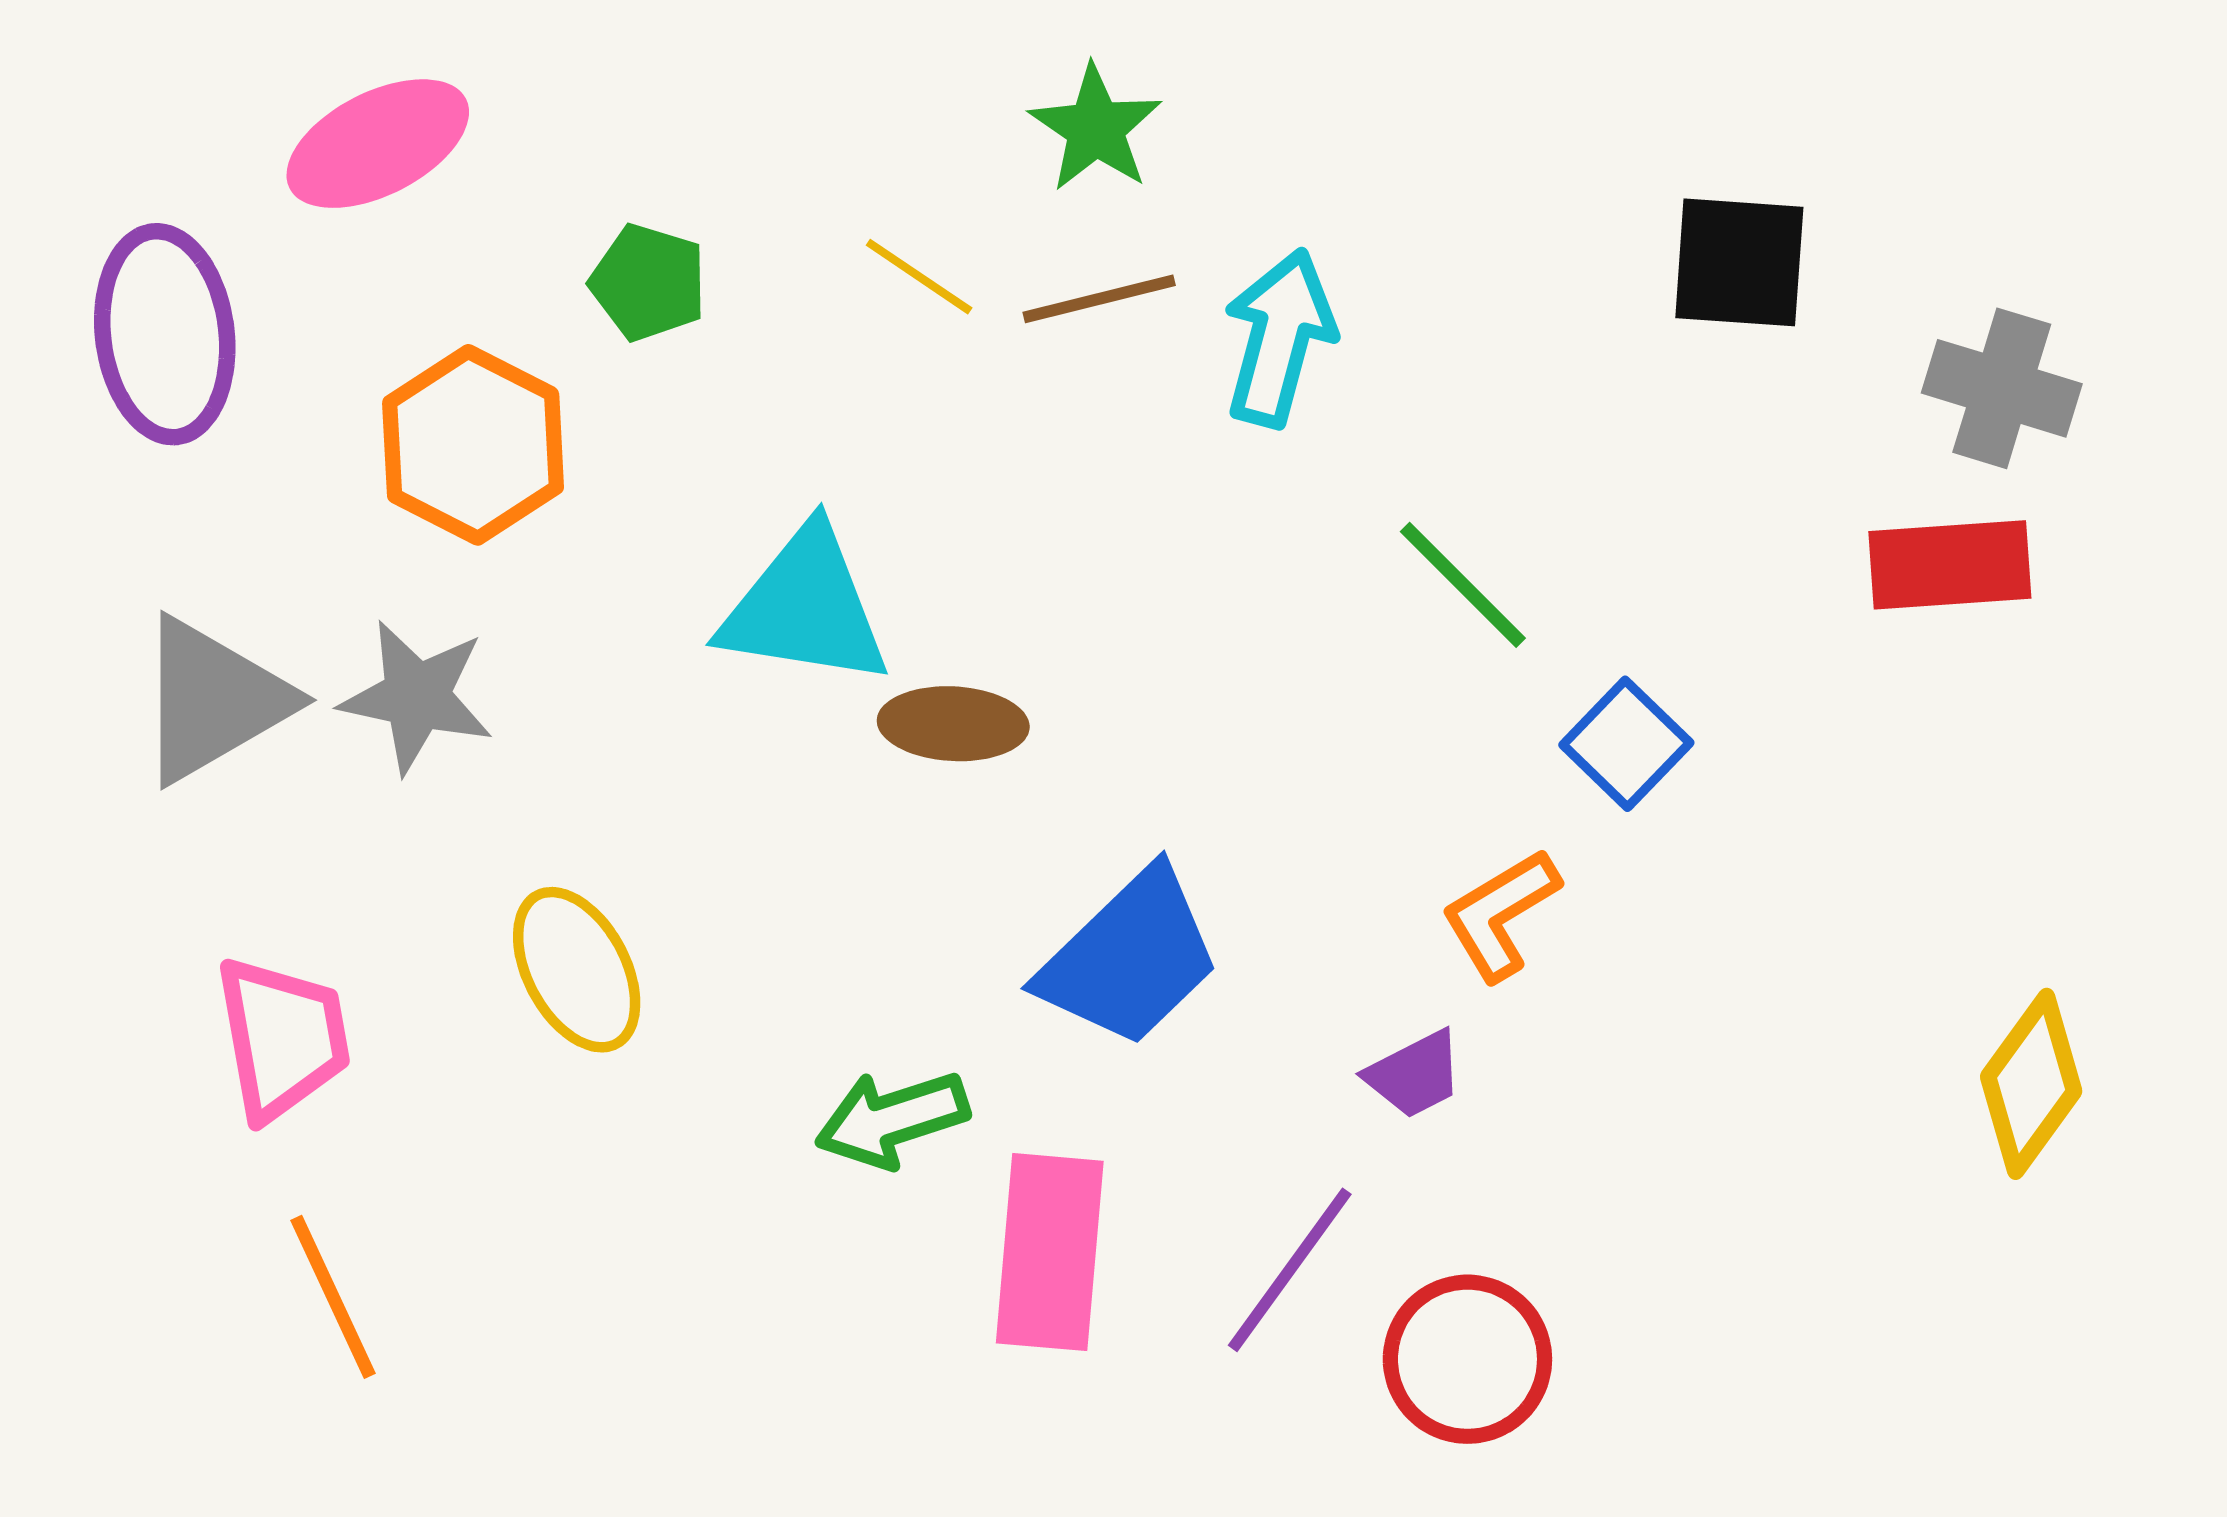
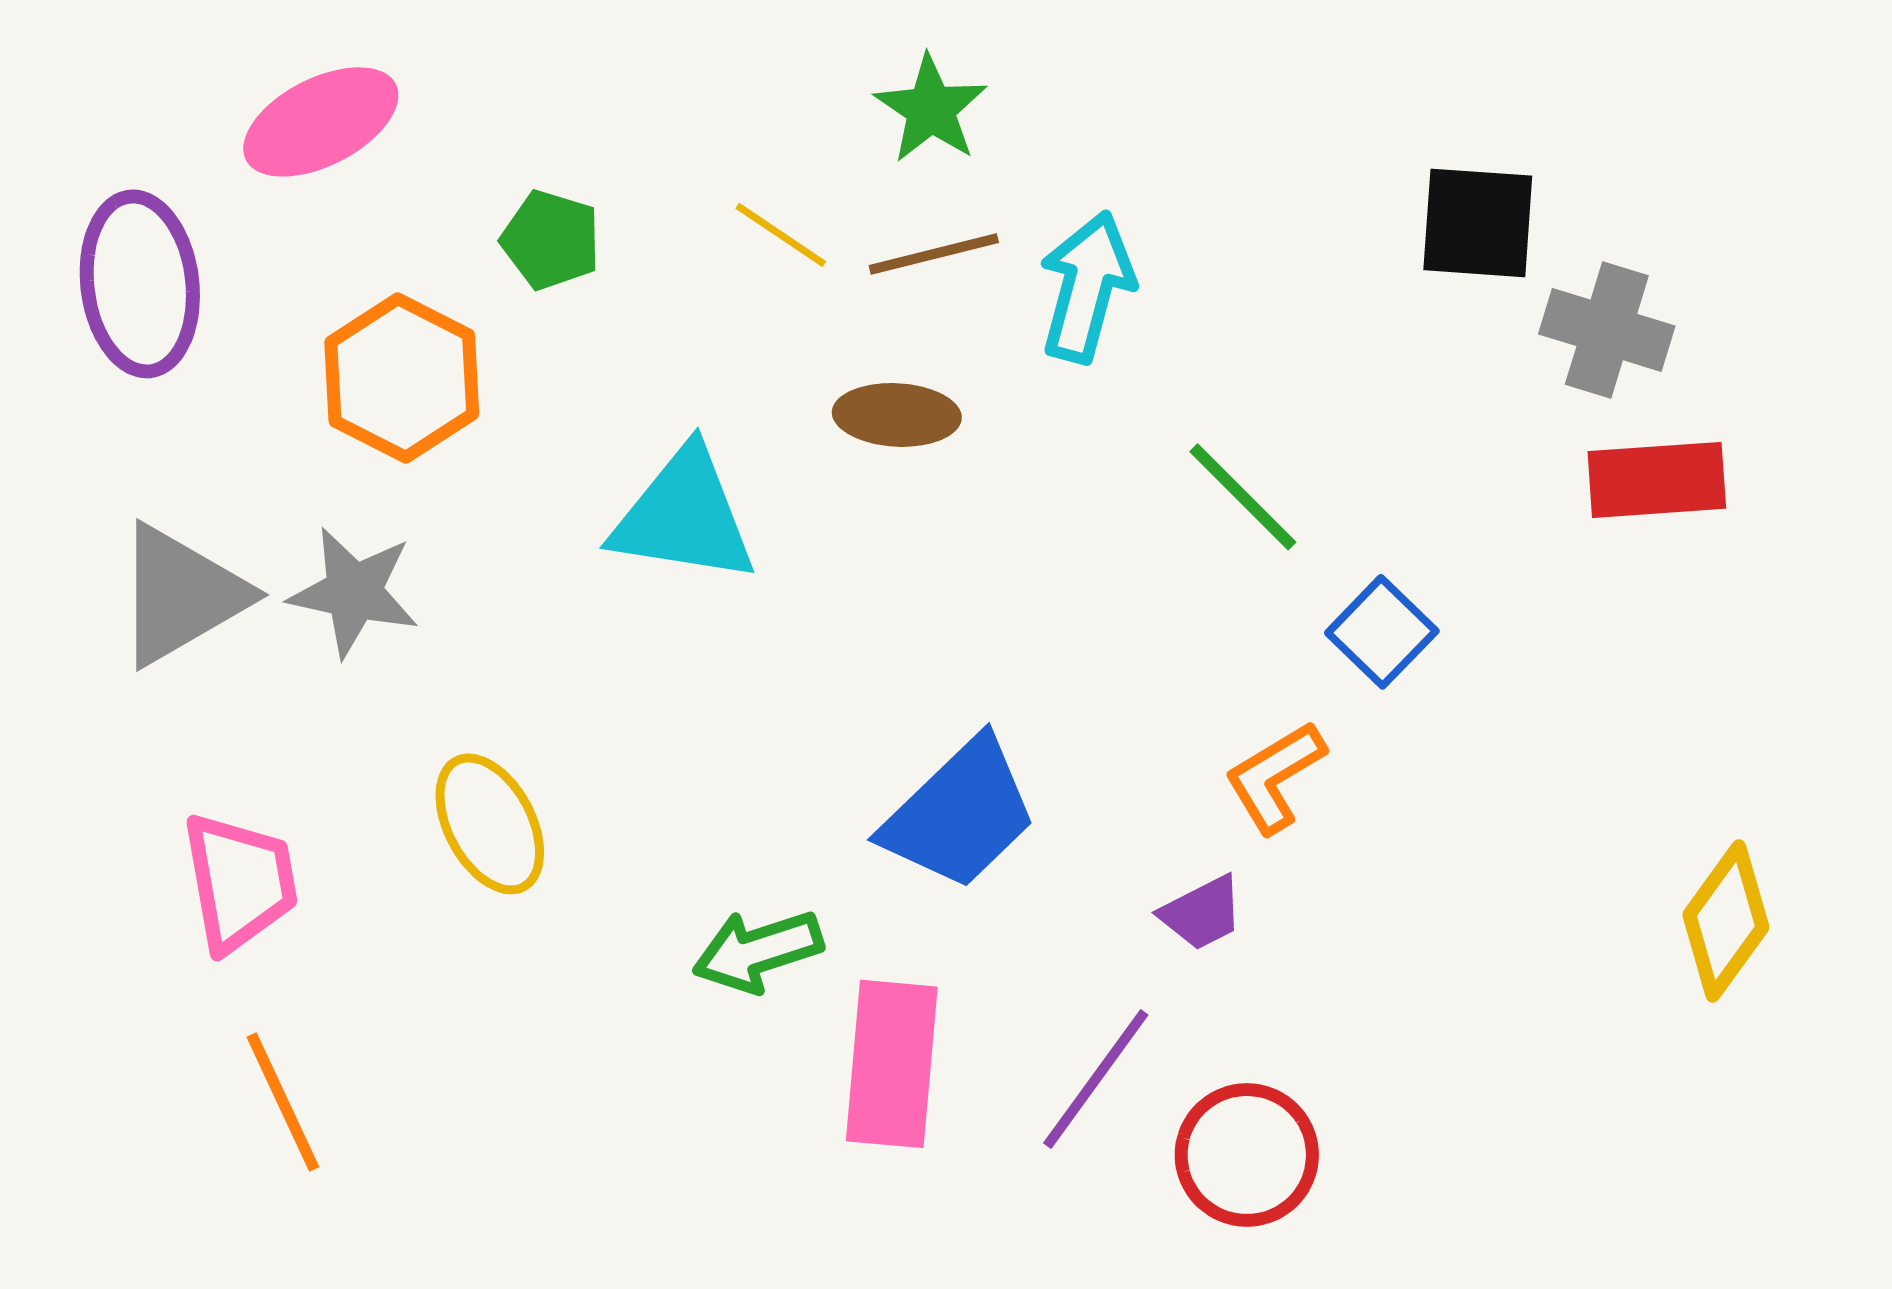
gray cross: (2002, 388) -> (1607, 330), moved
brown ellipse: (953, 724) -> (897, 415), moved

